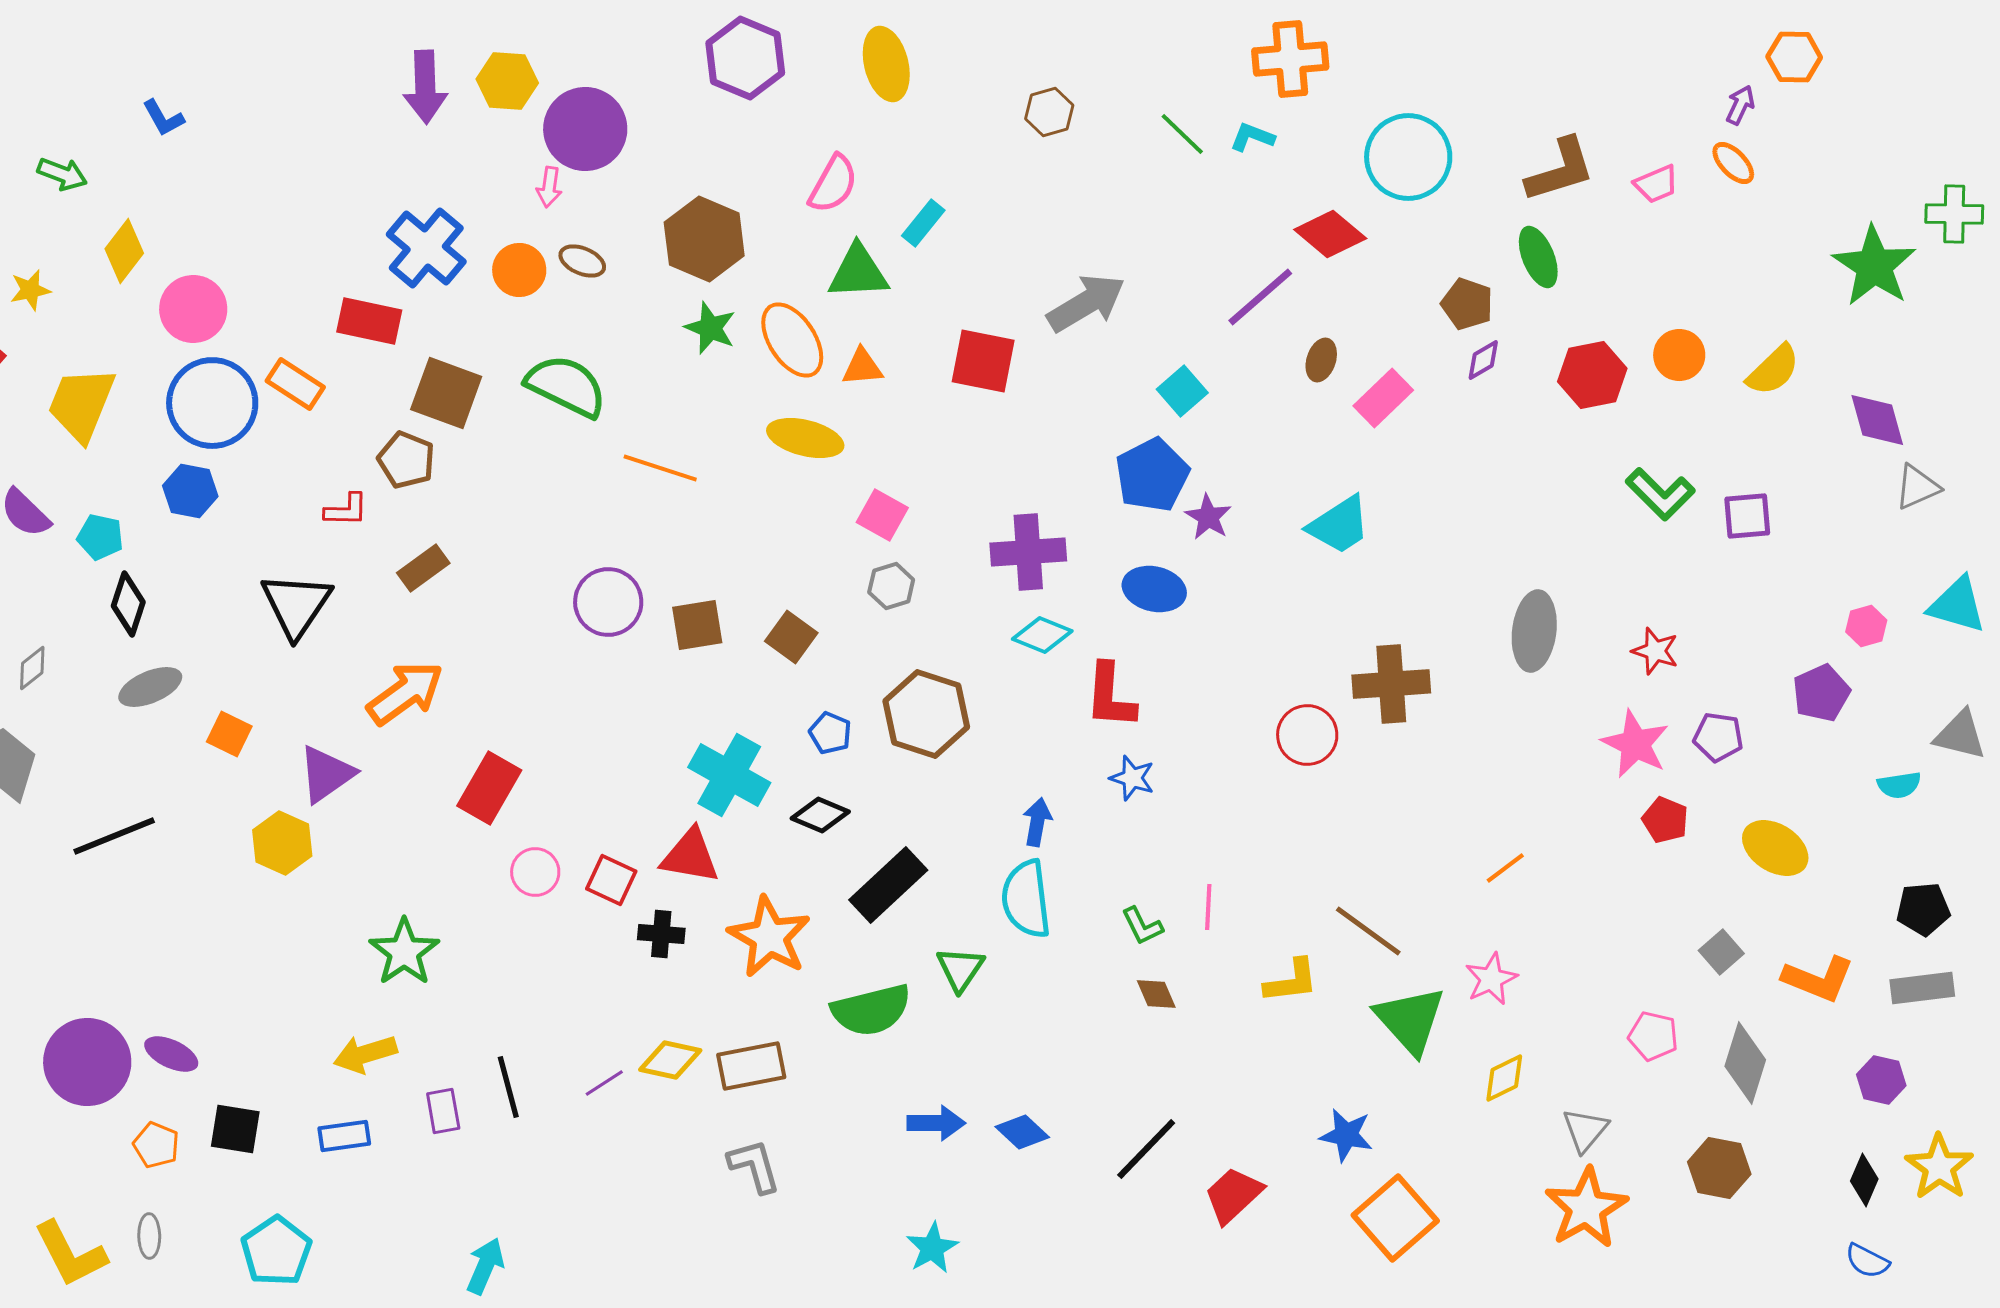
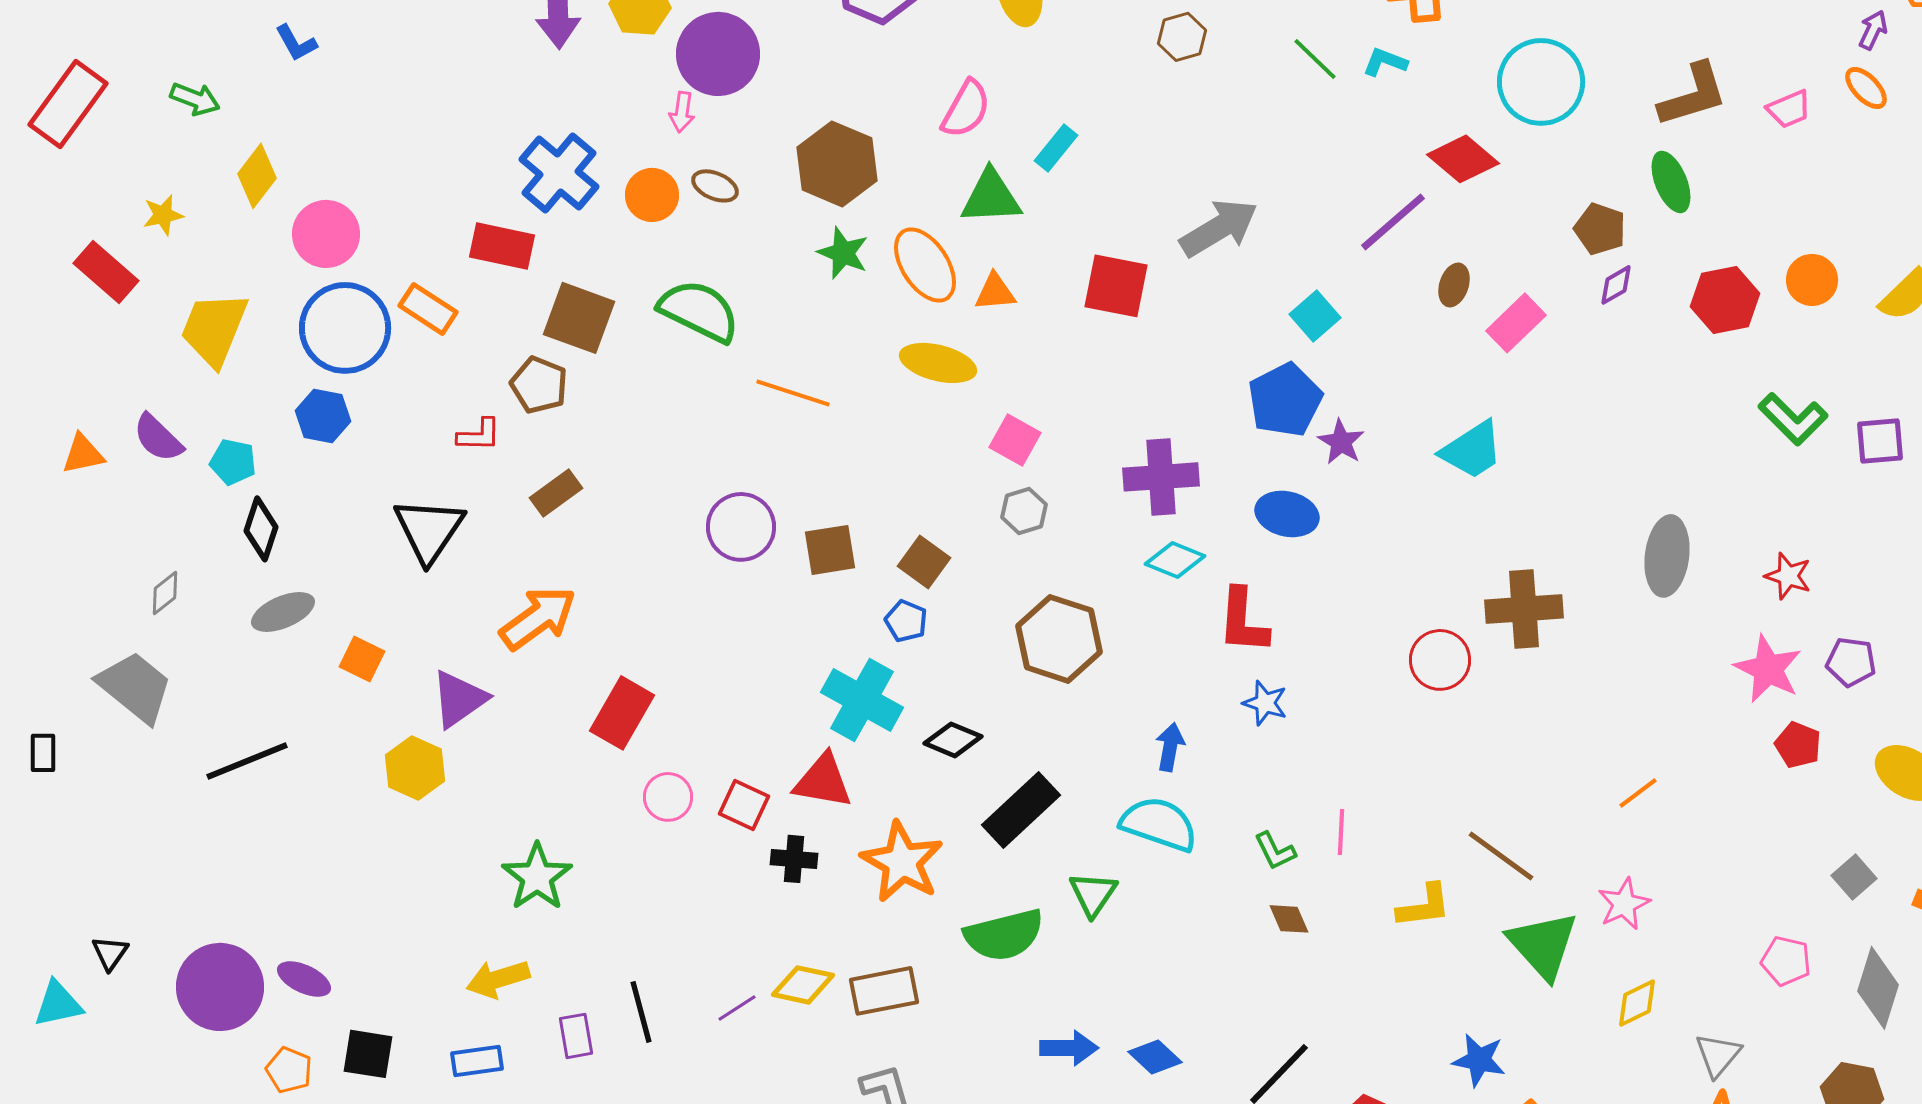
blue pentagon: (830, 733) -> (906, 621), moved
cyan semicircle: (1026, 899) -> (1159, 824), turned 116

